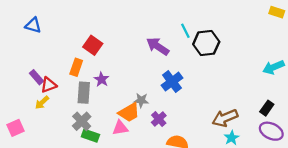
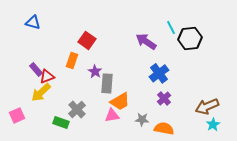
gray rectangle: (84, 93) -> (107, 83), moved
gray star: (141, 100) -> (142, 119), moved
yellow arrow: (42, 103) -> (41, 92), size x1.5
purple cross: (159, 119) -> (164, 98), moved
green rectangle: (90, 136) -> (61, 122), moved

